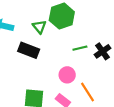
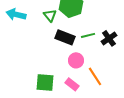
black rectangle: (29, 50) -> (65, 37), moved

